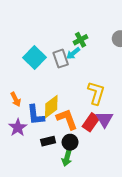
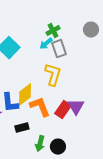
gray rectangle: (61, 59) -> (59, 49), moved
yellow L-shape: (96, 93) -> (53, 75), moved
black circle: (70, 142) -> (58, 147), moved

